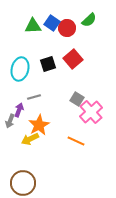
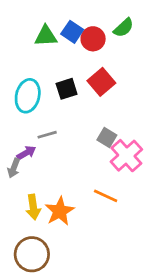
purple arrow: (19, 110) -> (26, 153), turned 40
orange star: (39, 125) -> (60, 211), moved
yellow arrow: (30, 139) -> (33, 207), moved, turned -72

